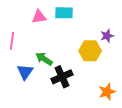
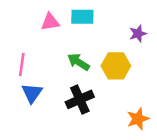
purple star: (107, 36) -> (138, 34), moved
pink line: (12, 41) -> (22, 65), moved
green arrow: (44, 59) -> (78, 62), moved

